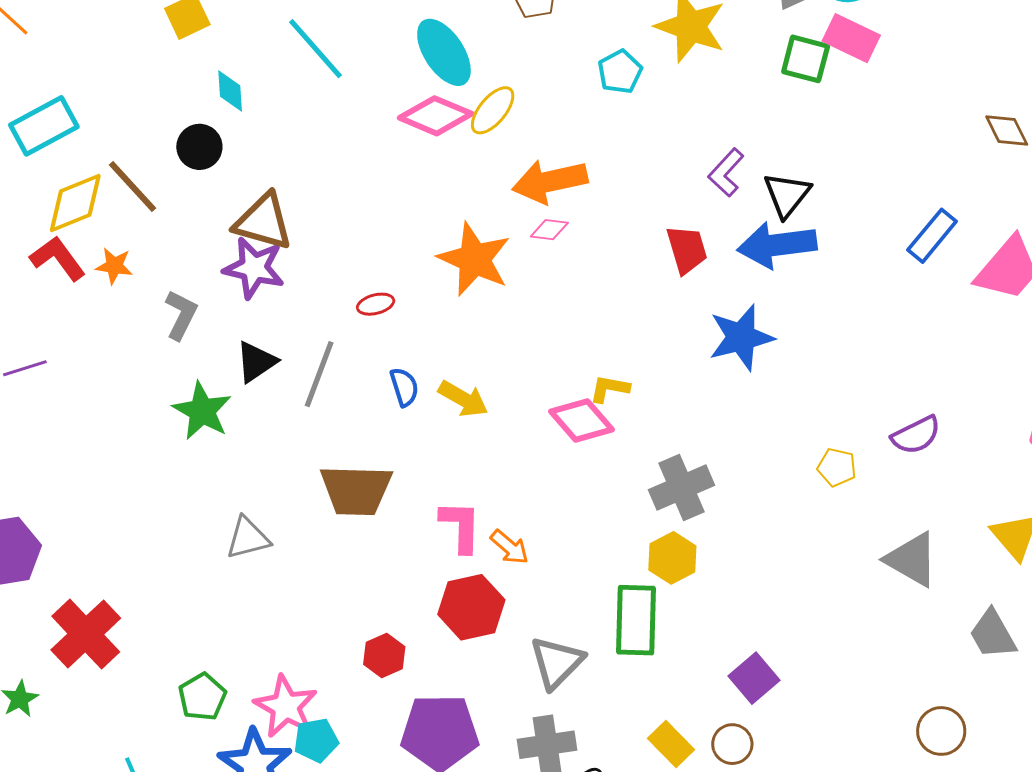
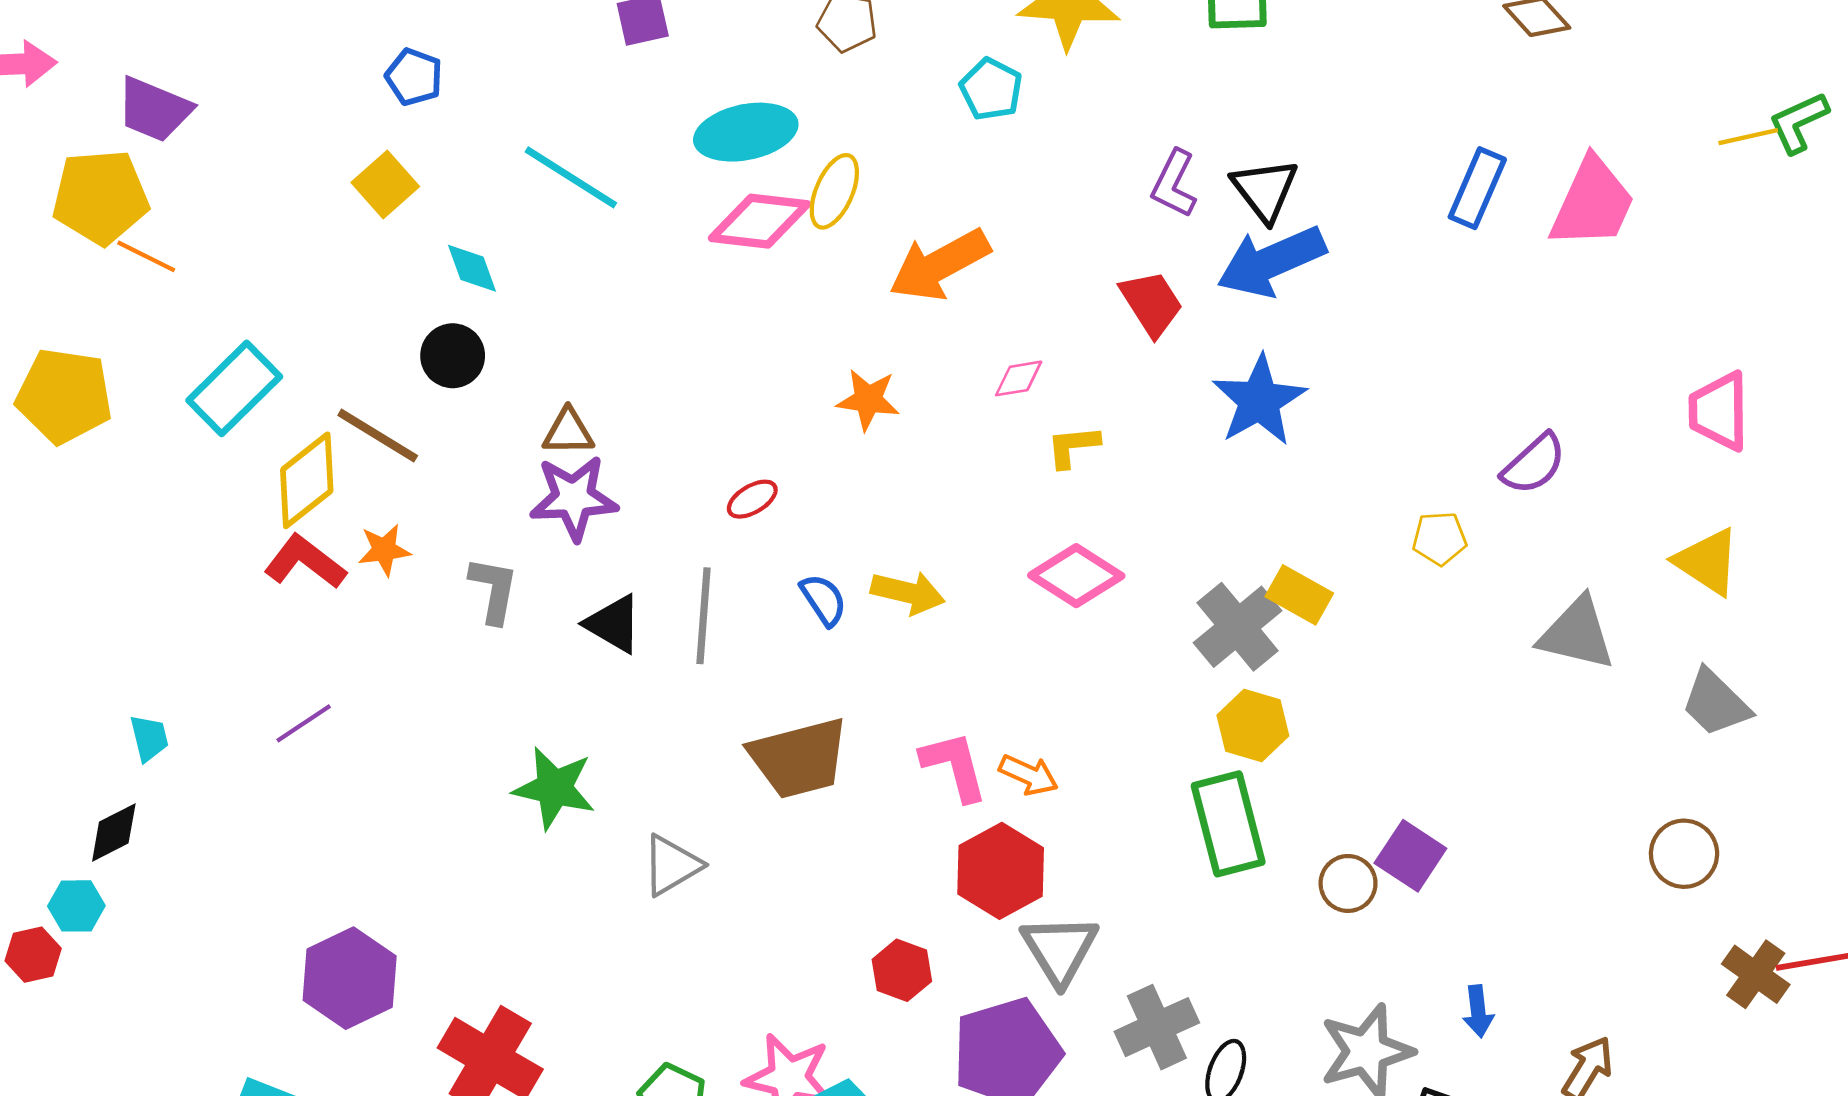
cyan ellipse: (444, 52) -> (746, 132), turned -52
brown triangle: (263, 222) -> (568, 432), size x0.6
pink diamond: (549, 230) -> (1019, 378), moved
orange star: (474, 259) -> (868, 400), size x0.6
black triangle: (256, 362) -> (614, 624), turned -39
yellow L-shape: (609, 389) -> (1073, 446), moved
green star: (202, 411) -> (554, 788), moved
gray triangle: (557, 662) -> (1060, 949), moved
yellow rectangle: (671, 744) -> (1299, 595), moved
brown circle: (732, 744) -> (1348, 883), moved

